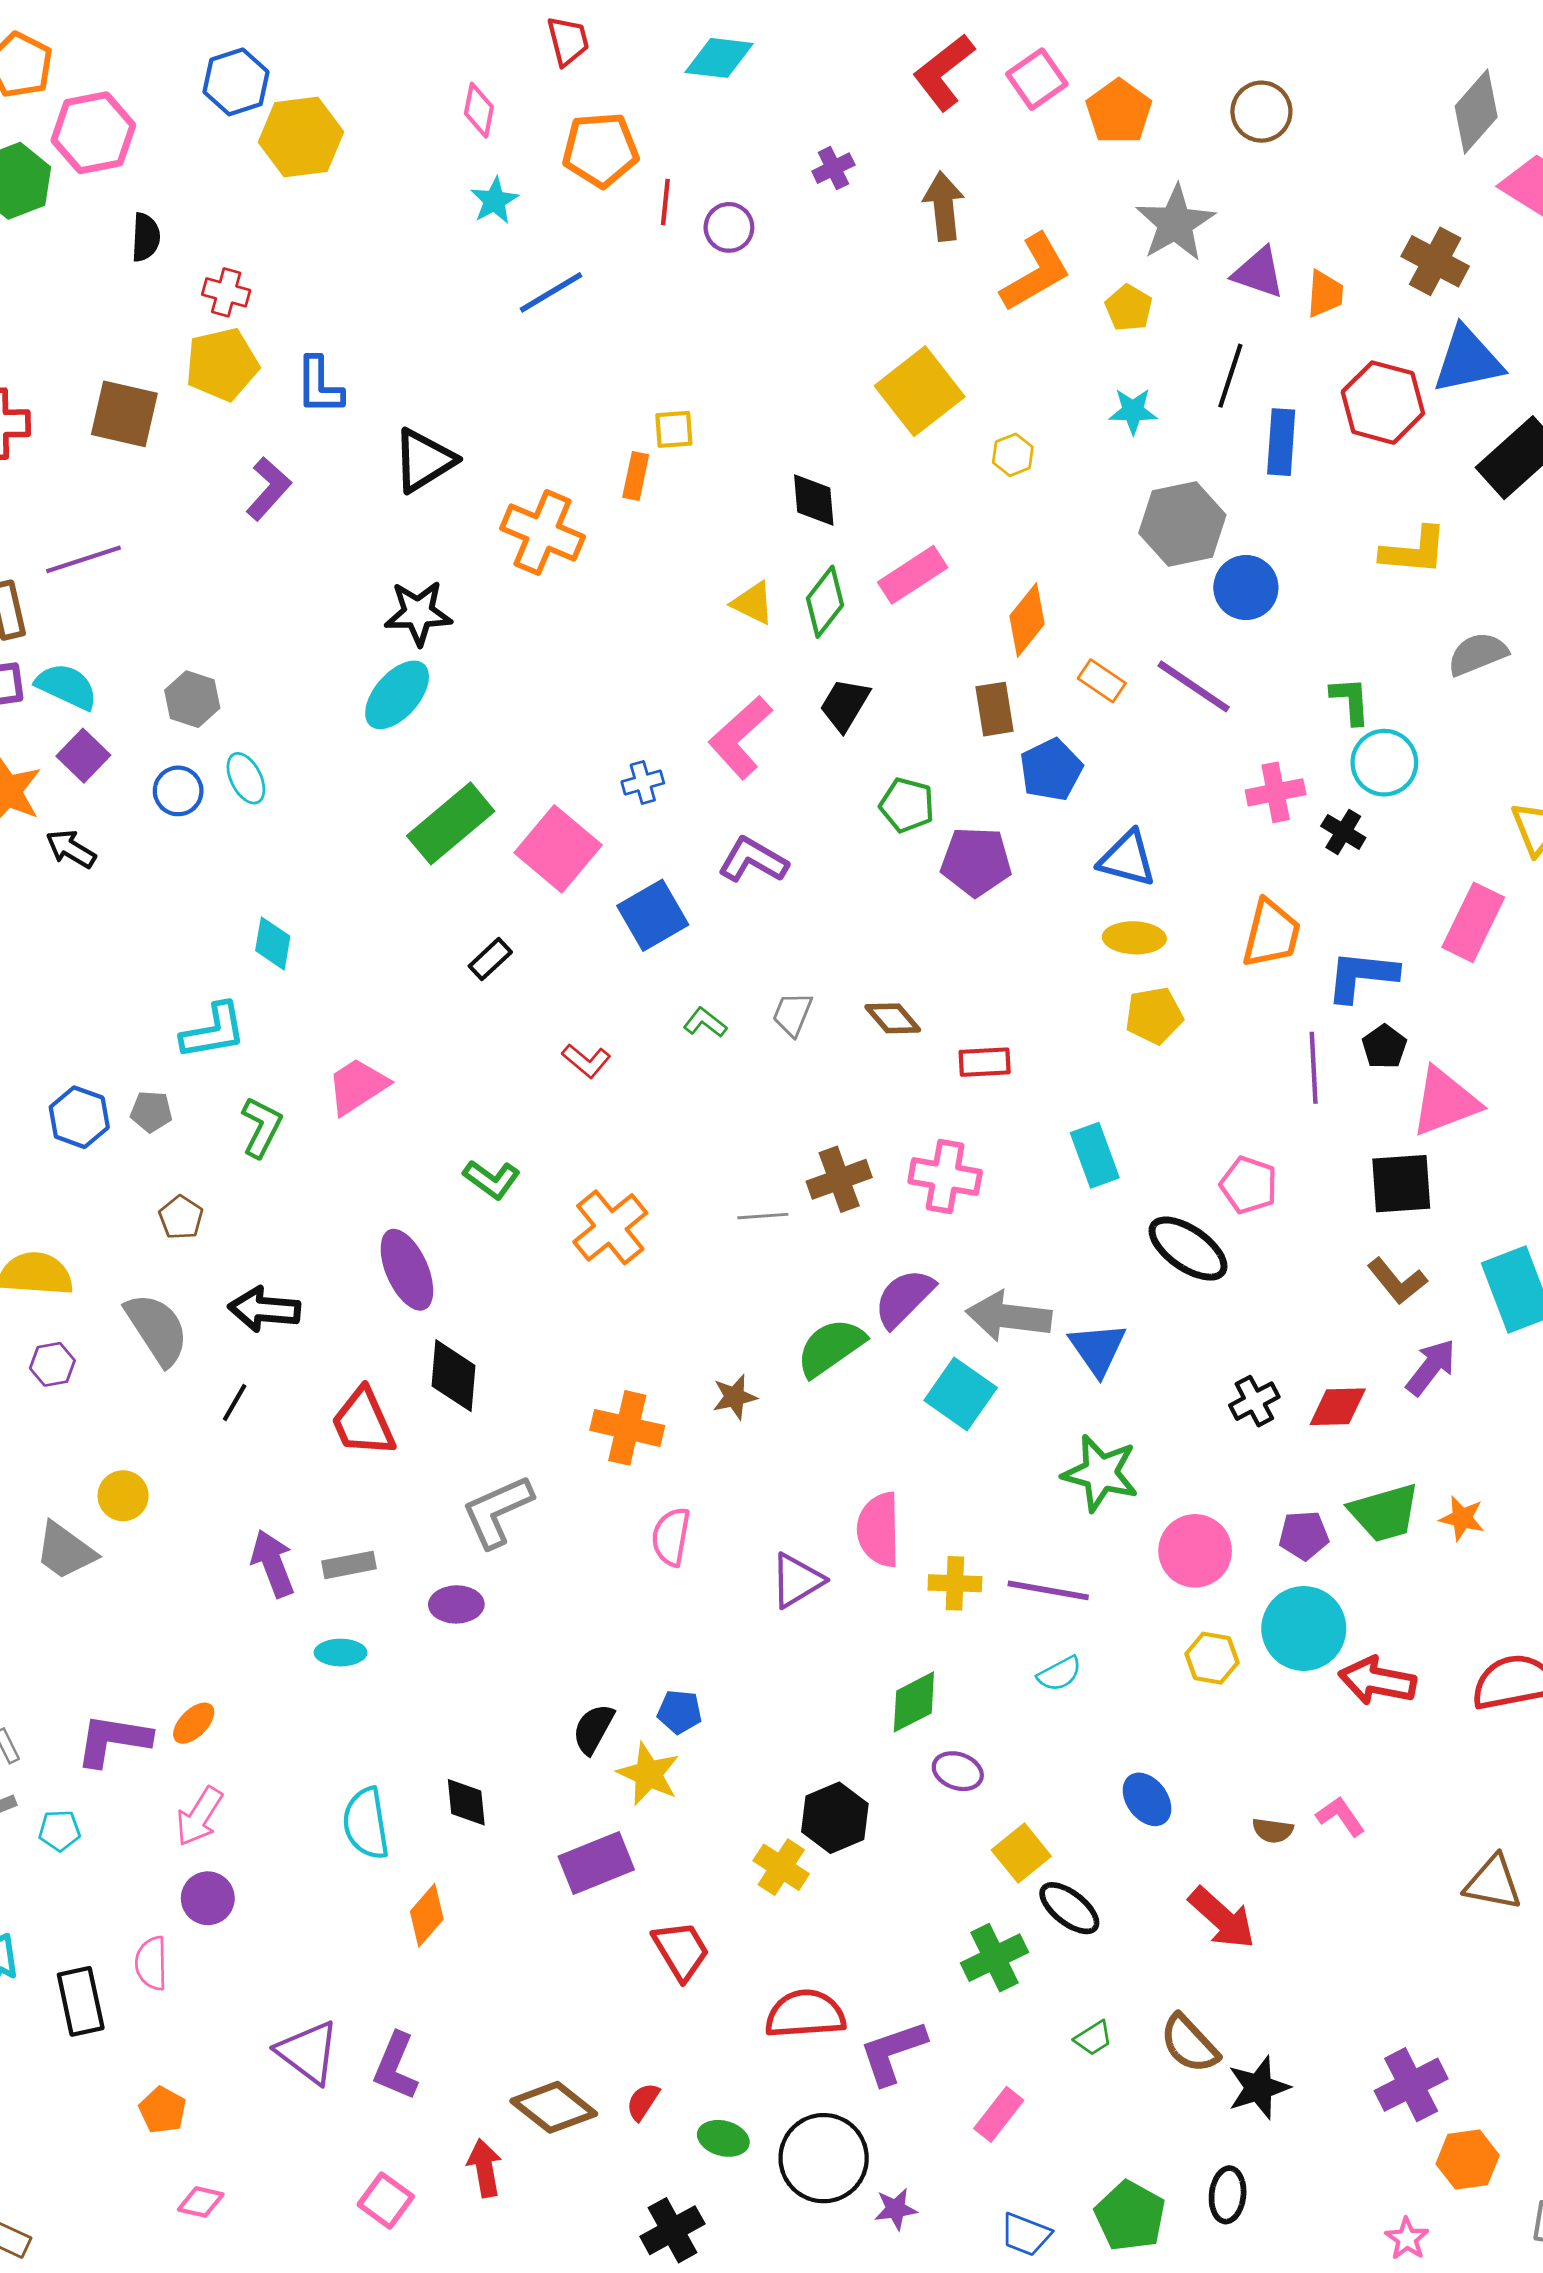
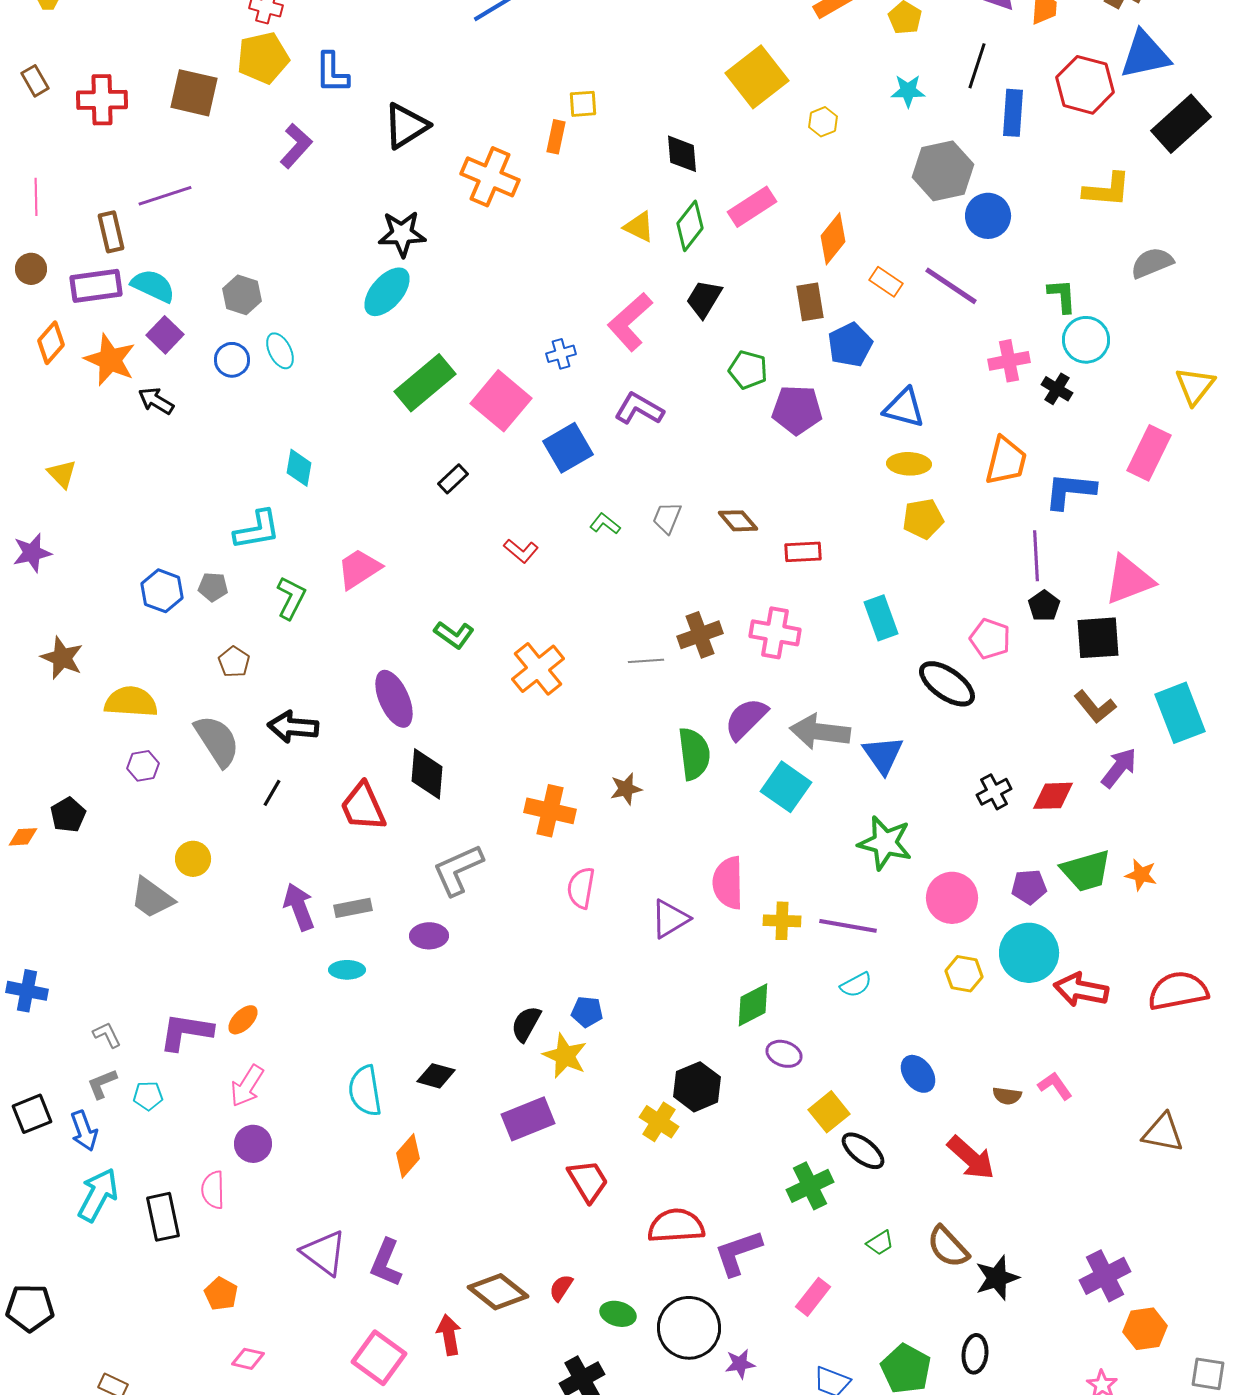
black pentagon: (1384, 1047) -> (1044, 606), moved
green semicircle: (831, 1347) -> (694, 754), turned 118
black diamond: (466, 1802) -> (436, 1076), turned -69
pink square: (386, 2201) -> (379, 1358), size x1.4

